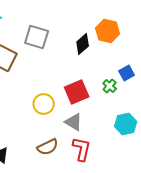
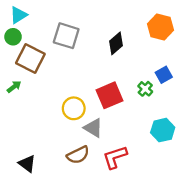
orange hexagon: (108, 31) -> (160, 27), moved
gray triangle: (74, 122) -> (93, 128), moved
red L-shape: (82, 149) -> (115, 157), turned -120

